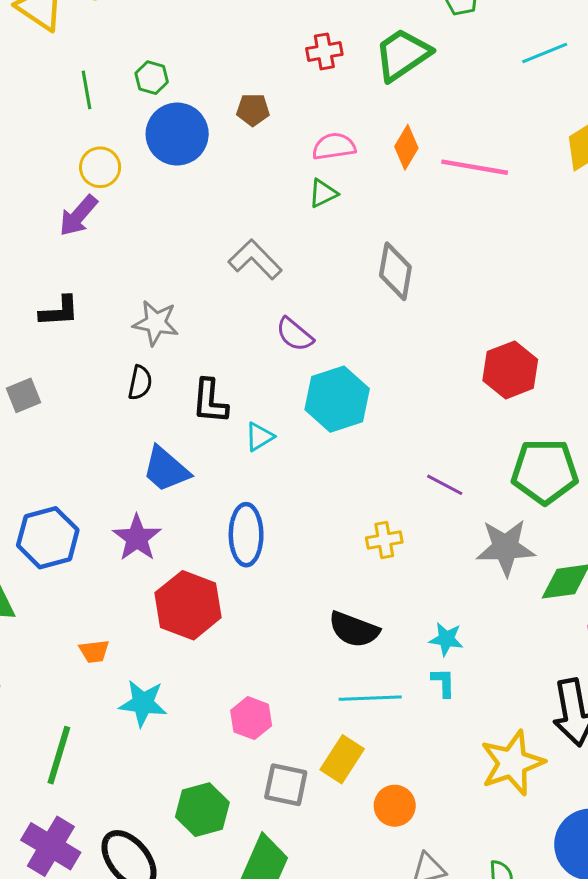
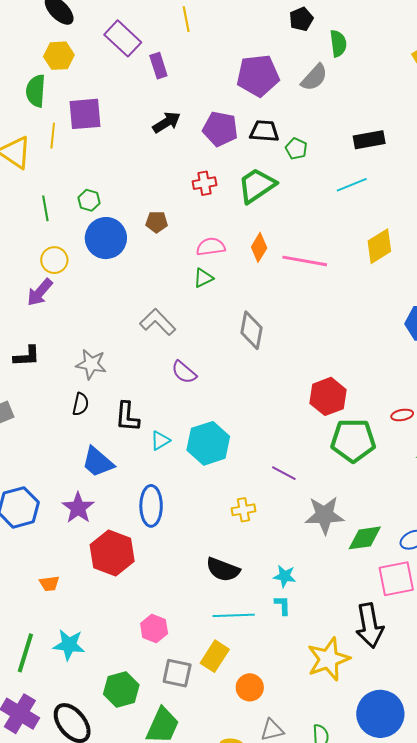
cyan hexagon: (337, 399) -> (208, 443), moved
green pentagon: (545, 471) -> (353, 440), moved
cyan star: (143, 703) -> (69, 645), moved

